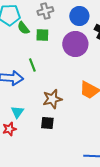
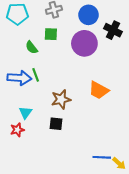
green semicircle: (23, 28) -> (32, 47), moved
green line: (32, 65) -> (36, 75), moved

